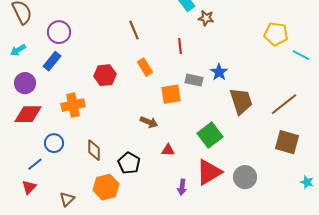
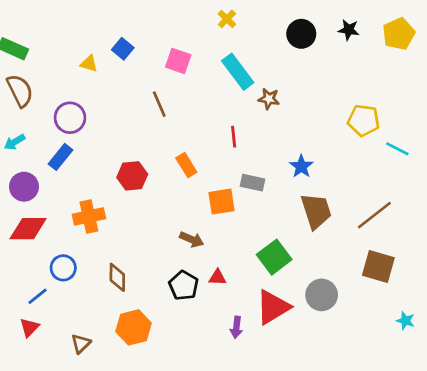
brown line: (134, 30) -> (159, 104), moved
blue star: (219, 72) -> (301, 166), moved
black pentagon: (129, 163) -> (184, 285), moved
gray circle: (245, 177) -> (322, 295), moved

